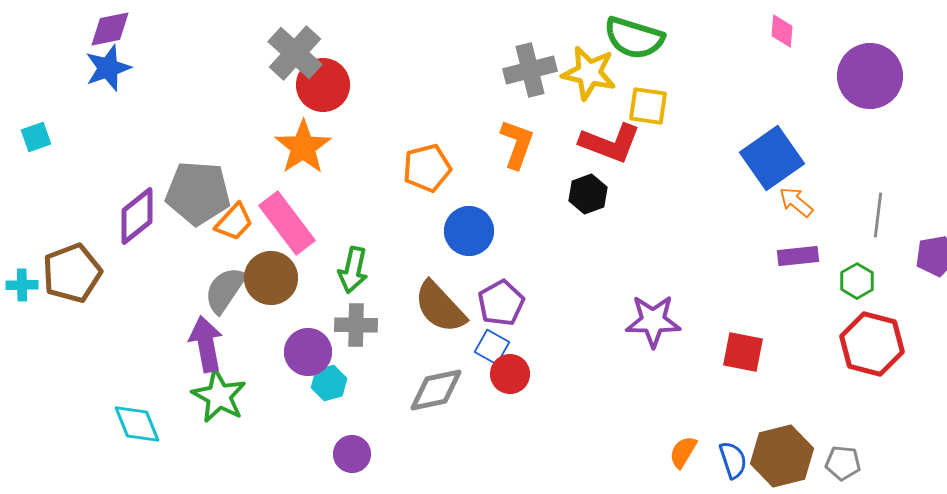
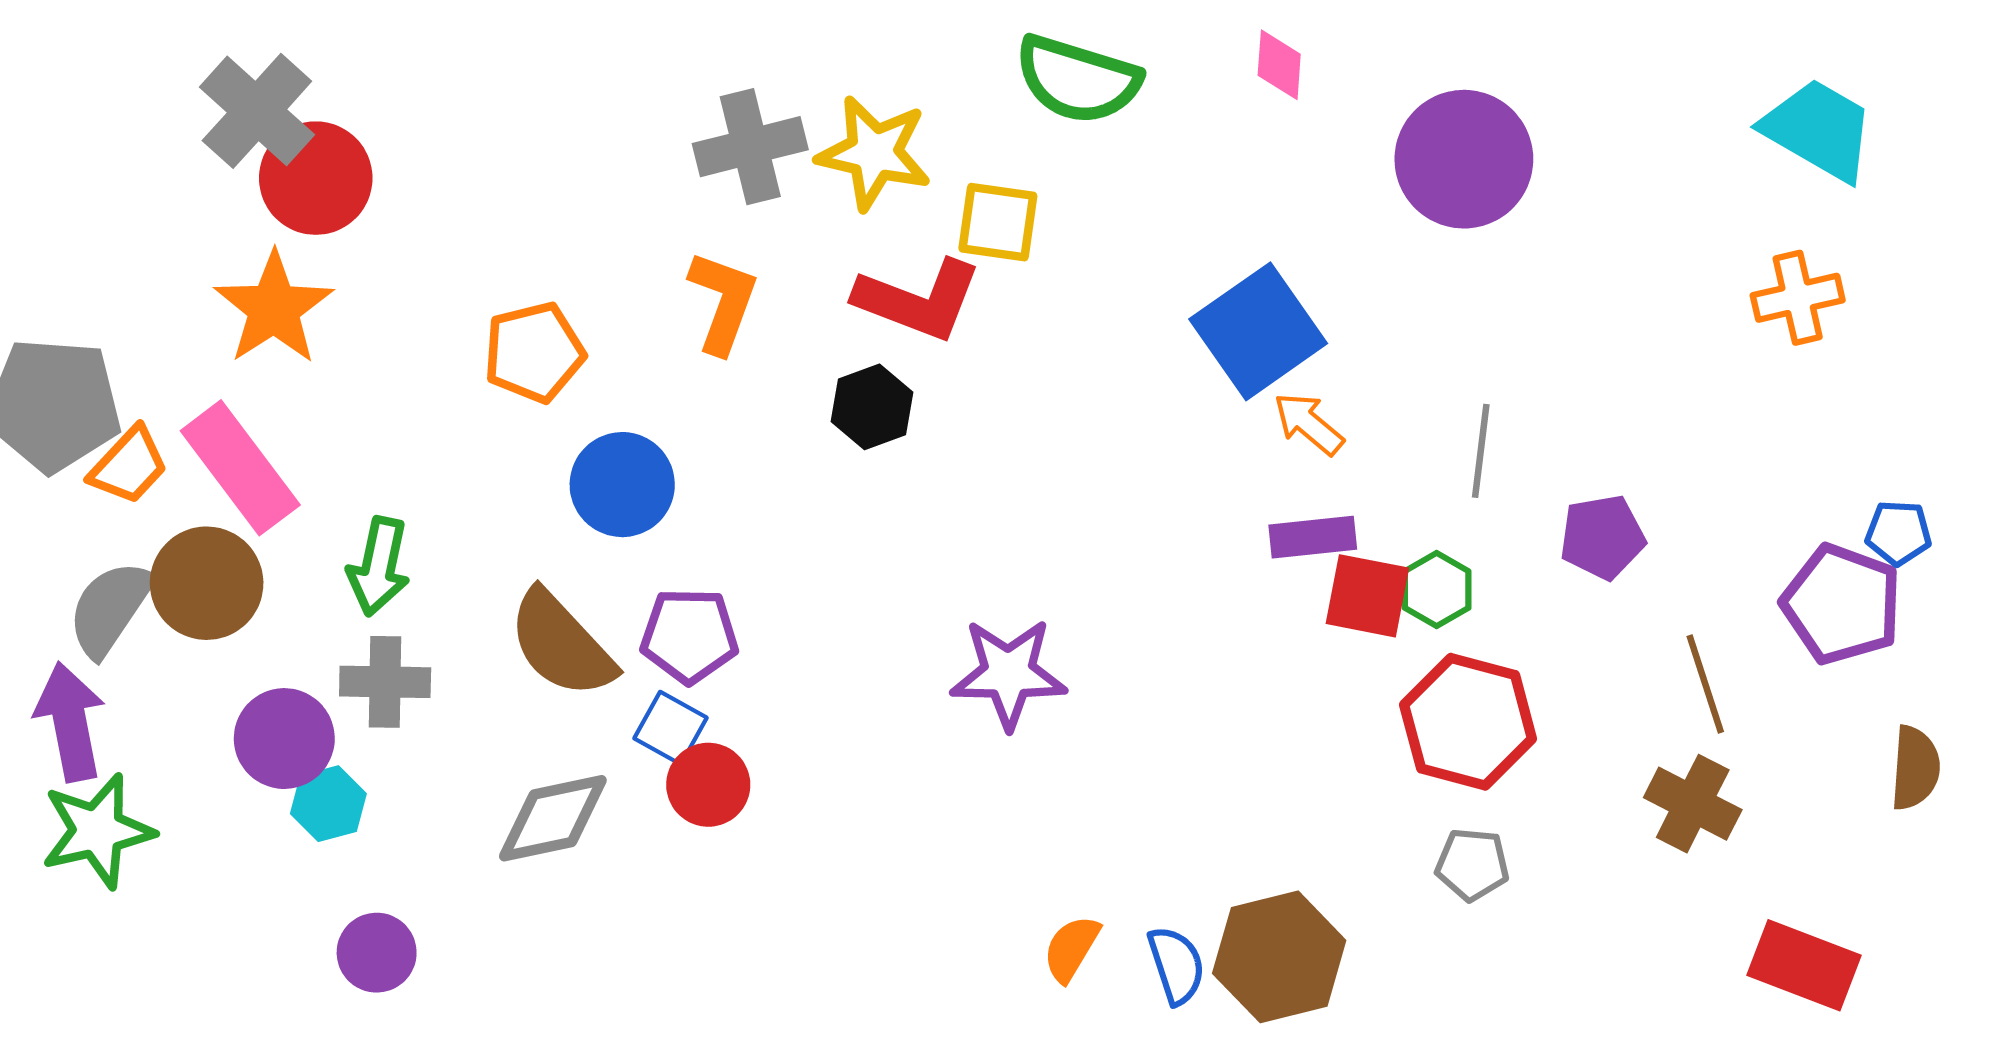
green semicircle: (634, 38) -> (1078, 79), moved
purple pentagon: (501, 303) -> (689, 636), turned 30
red square: (743, 352) -> (1367, 596), moved
green star: (219, 396) -> (97, 831), turned 30
gray pentagon: (843, 463) -> (1472, 864), moved

